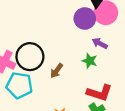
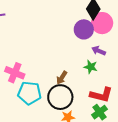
black circle: (30, 57) -> (60, 97), moved

